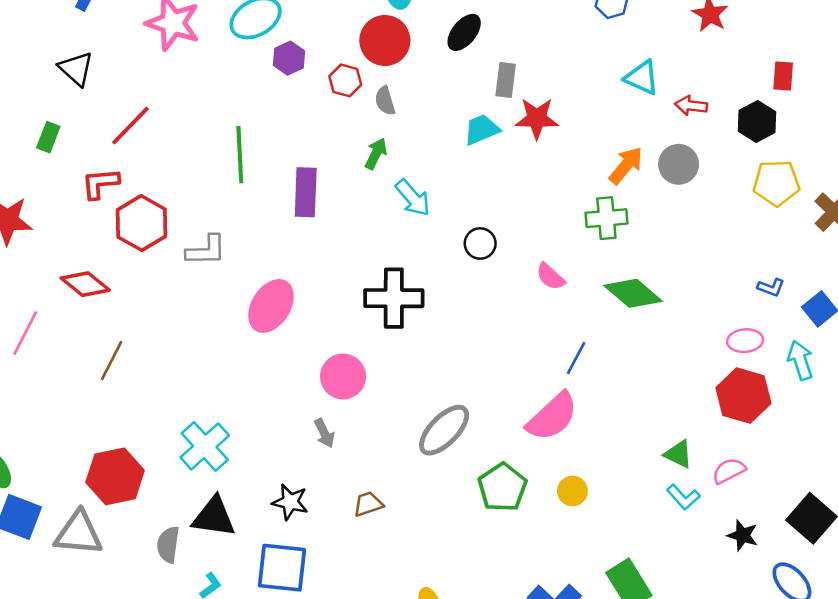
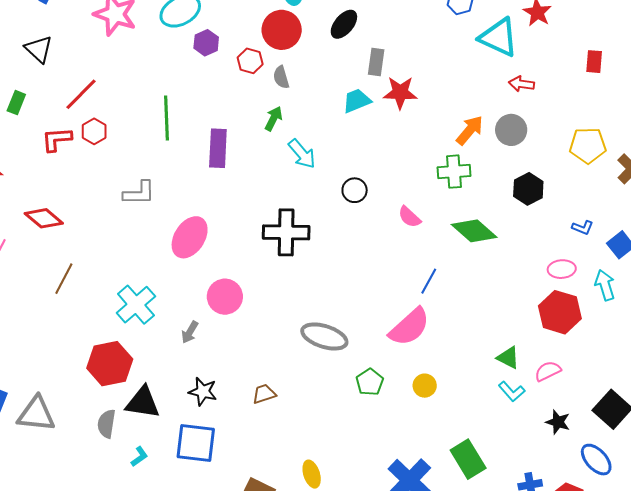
cyan triangle: (642, 78) -> (499, 37), moved, size x1.4
black hexagon: (757, 121) -> (528, 189), moved
red hexagon: (142, 223) -> (94, 131), moved, size x0.6
pink circle: (343, 376) -> (225, 297), moved
gray ellipse: (444, 430) -> (324, 336), turned 63
gray arrow: (324, 433) -> (190, 332), moved, turned 55
cyan cross: (205, 446) -> (136, 305), moved
red hexagon: (115, 476) -> (110, 364), moved
green pentagon: (502, 487) -> (370, 382), size x0.7

